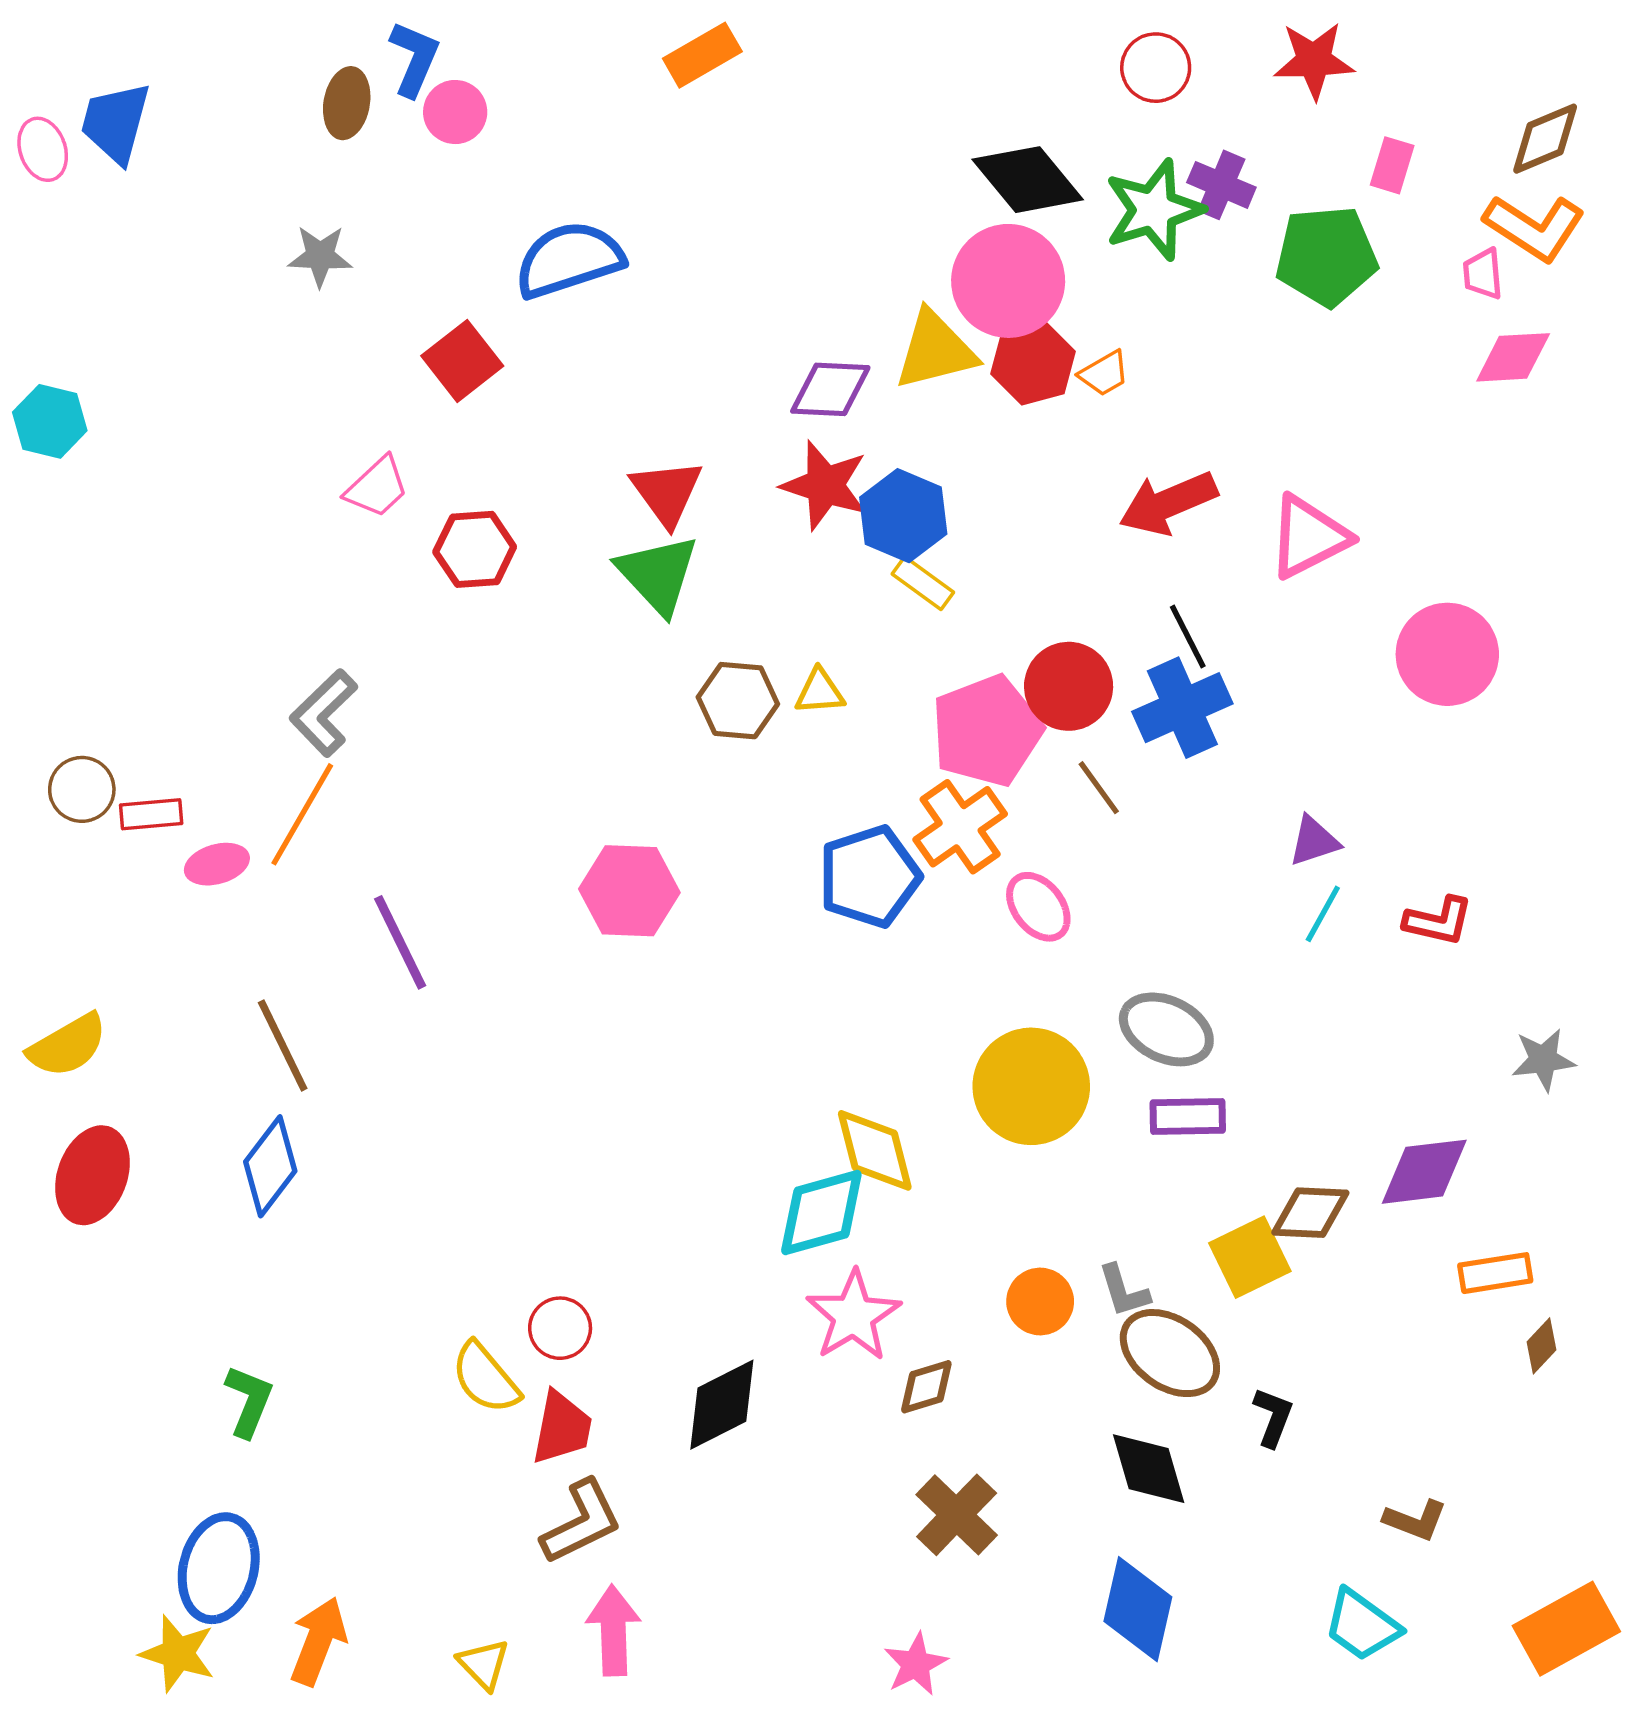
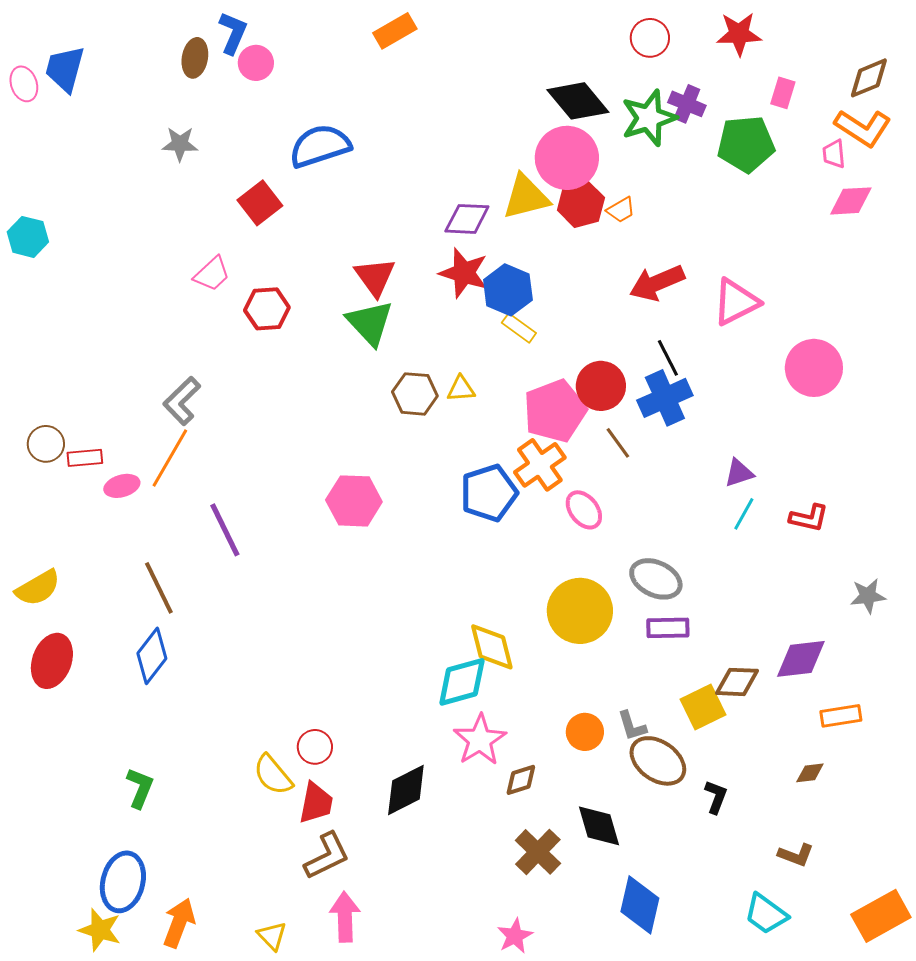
brown diamond: (1542, 1346) -> (810, 773), moved, turned 40
black diamond: (1149, 1469) -> (599, 826), moved

